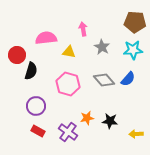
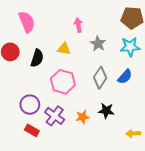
pink semicircle: (46, 38) -> (27, 22), moved, turned 75
black semicircle: (31, 71) -> (37, 58), moved
gray diamond: (104, 80) -> (100, 78), turned 75
black star: (110, 121) -> (106, 111), moved
purple cross: (68, 132) -> (55, 116), moved

